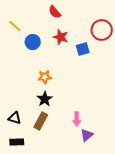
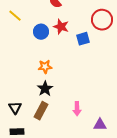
blue circle: (33, 42) -> (41, 32), moved
black triangle: (15, 118) -> (15, 108), turned 40
purple triangle: (87, 135) -> (100, 125), moved, turned 40

